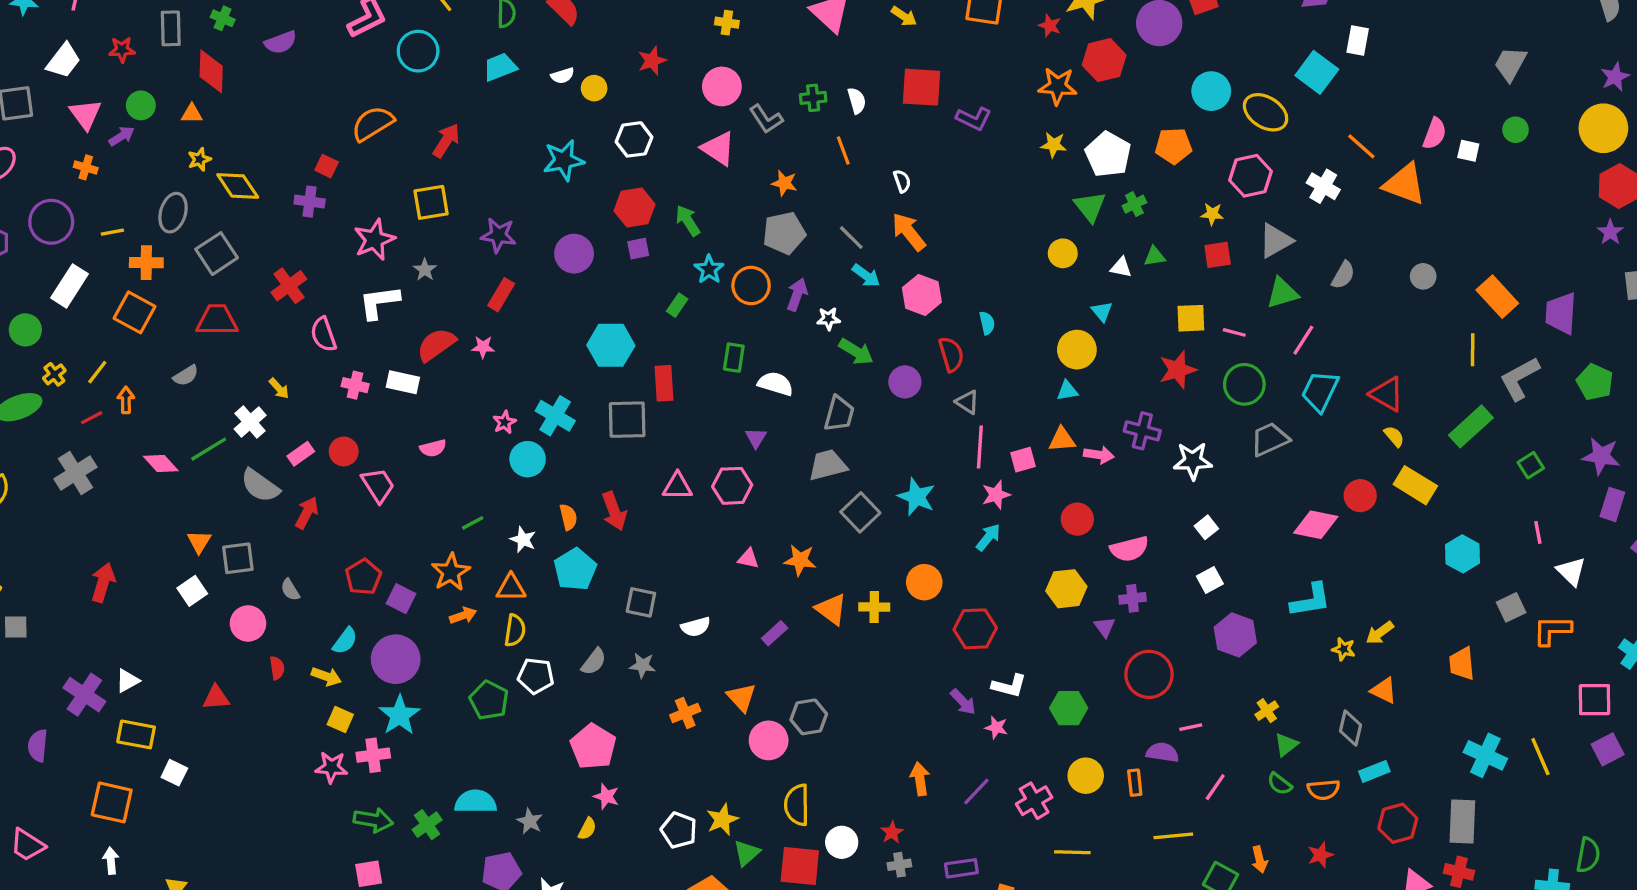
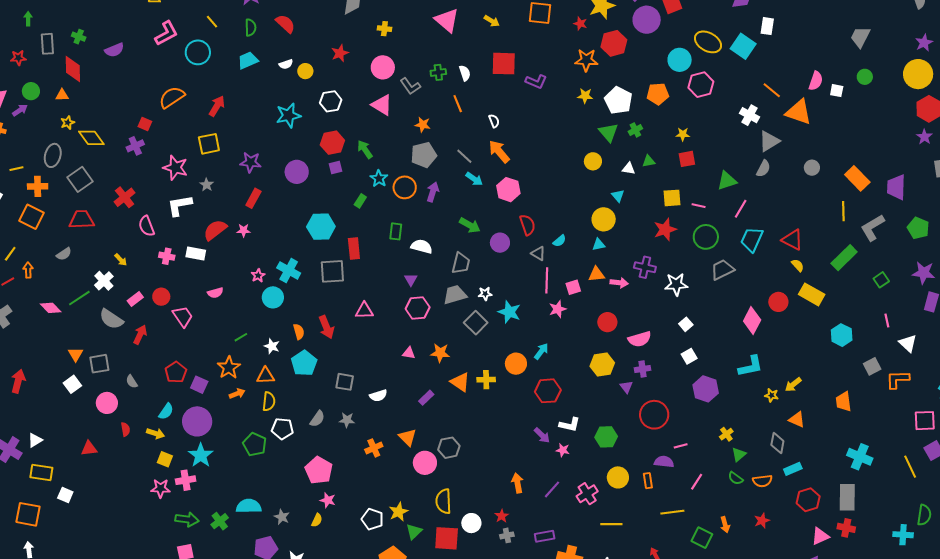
yellow ellipse: (1266, 112) -> (708, 42), moved
pink hexagon: (1250, 176) -> (701, 85), moved
purple cross: (310, 202) -> (135, 146), turned -30
pink star: (374, 240) -> (175, 168), turned -30
gray triangle: (1276, 241) -> (769, 141), moved
white star: (829, 319) -> (485, 294), moved
cyan semicircle: (987, 323) -> (559, 241), moved, turned 64
pink hexagon: (732, 486) -> (418, 308), moved
pink diamond: (1316, 525) -> (752, 320), turned -72
cyan arrow: (988, 537) -> (541, 351), moved
yellow line: (1540, 757) -> (910, 467), moved

